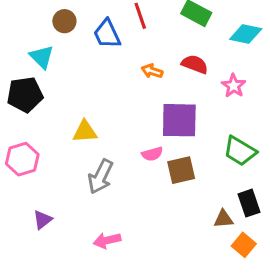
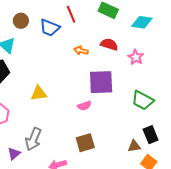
blue trapezoid: (107, 34) -> (50, 28), turned -40
brown square: (181, 170) -> (85, 143), moved
gray arrow: (101, 177) -> (33, 139), moved

